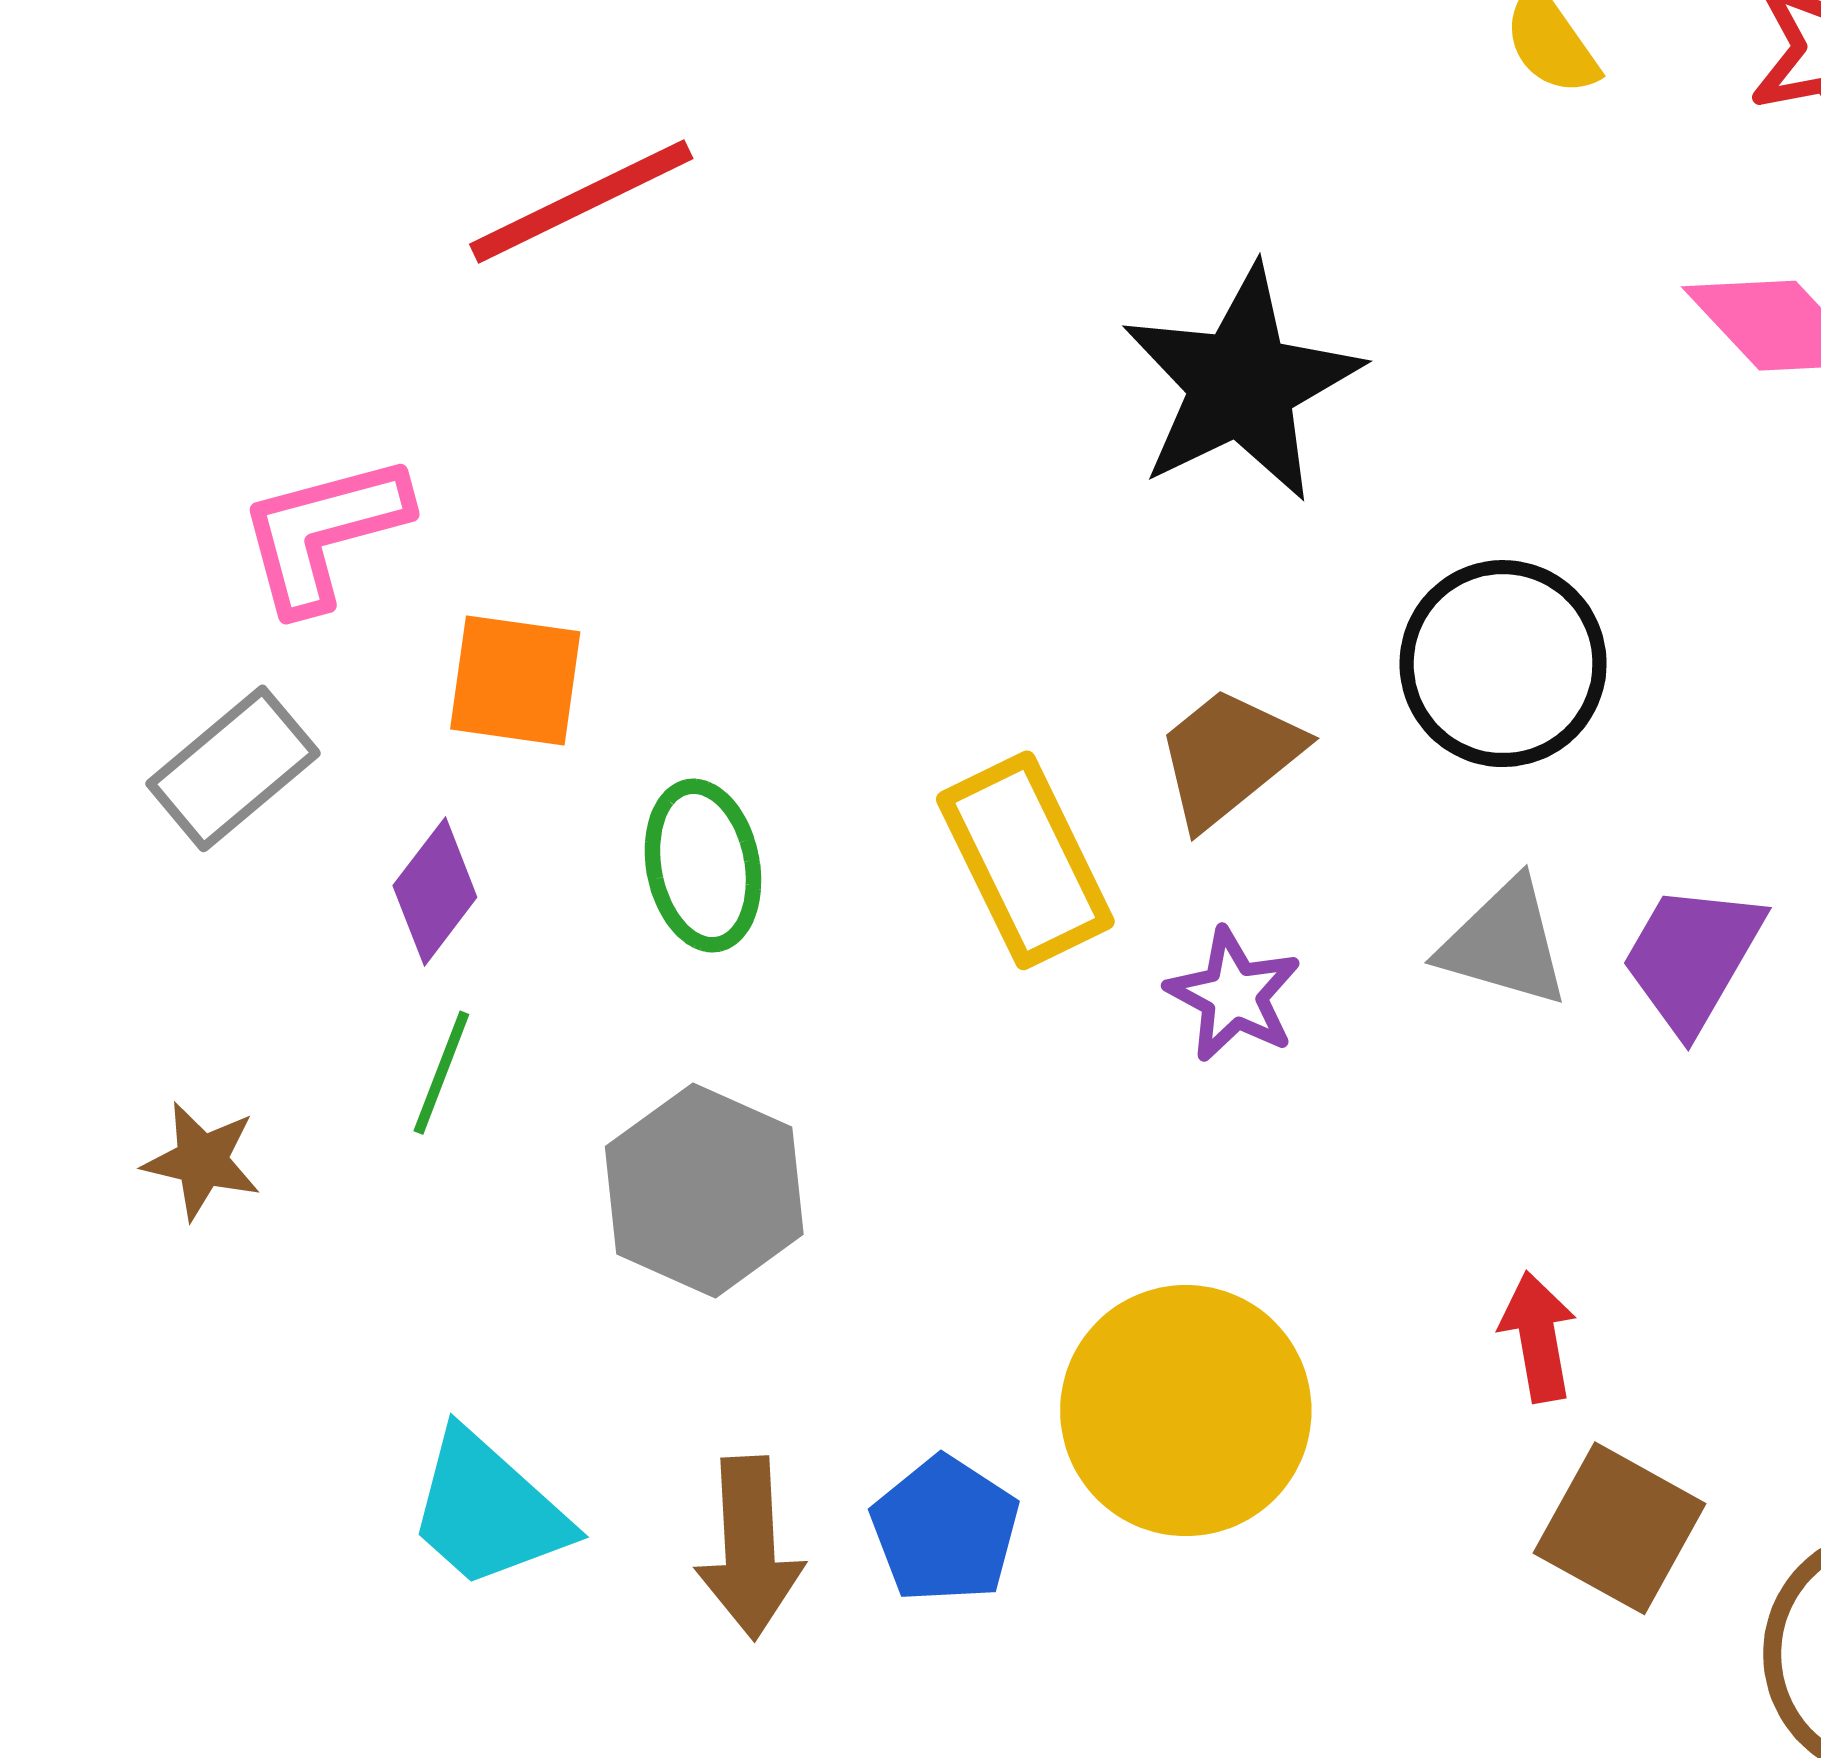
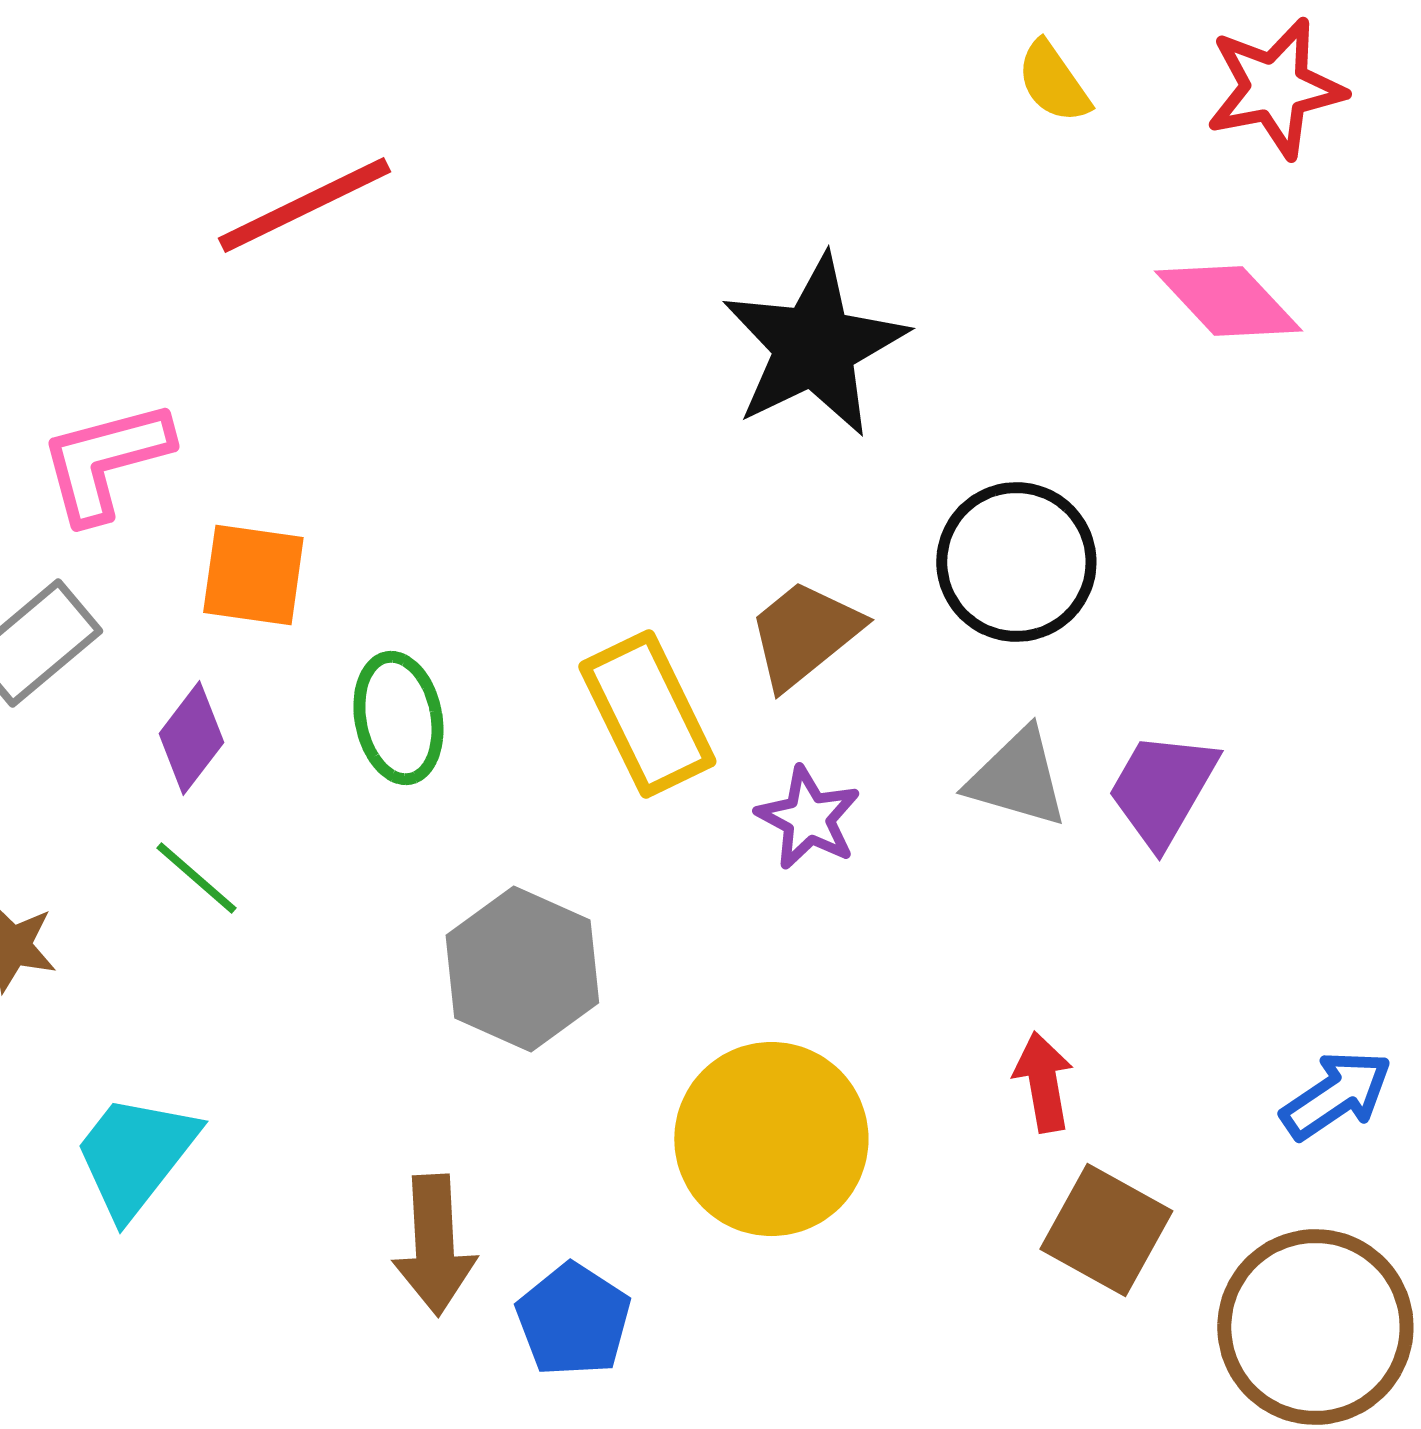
green line: (441, 1073) -> (196, 878), turned -70
gray hexagon: (704, 1190) -> (522, 969), moved
cyan trapezoid: (488, 1510) -> (135, 1155), moved, turned 86
blue pentagon: (945, 1530) -> (573, 1320), moved

